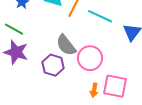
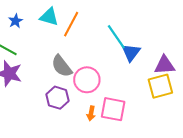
cyan line: (100, 16) -> (116, 37), moved, turned 30
purple hexagon: (53, 65) -> (57, 98), moved

